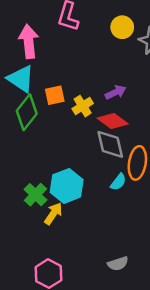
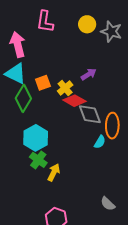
red diamond: (113, 121) -> (74, 101), moved
cyan hexagon: (67, 186) -> (36, 138), moved
gray semicircle: (118, 264) -> (108, 204), turned 70

